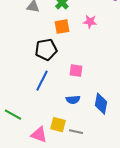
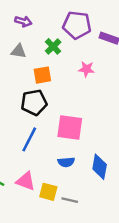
orange square: (62, 27) -> (42, 75), moved
pink square: (76, 71) -> (70, 128), size x1.6
pink triangle: (39, 135) -> (26, 181), moved

